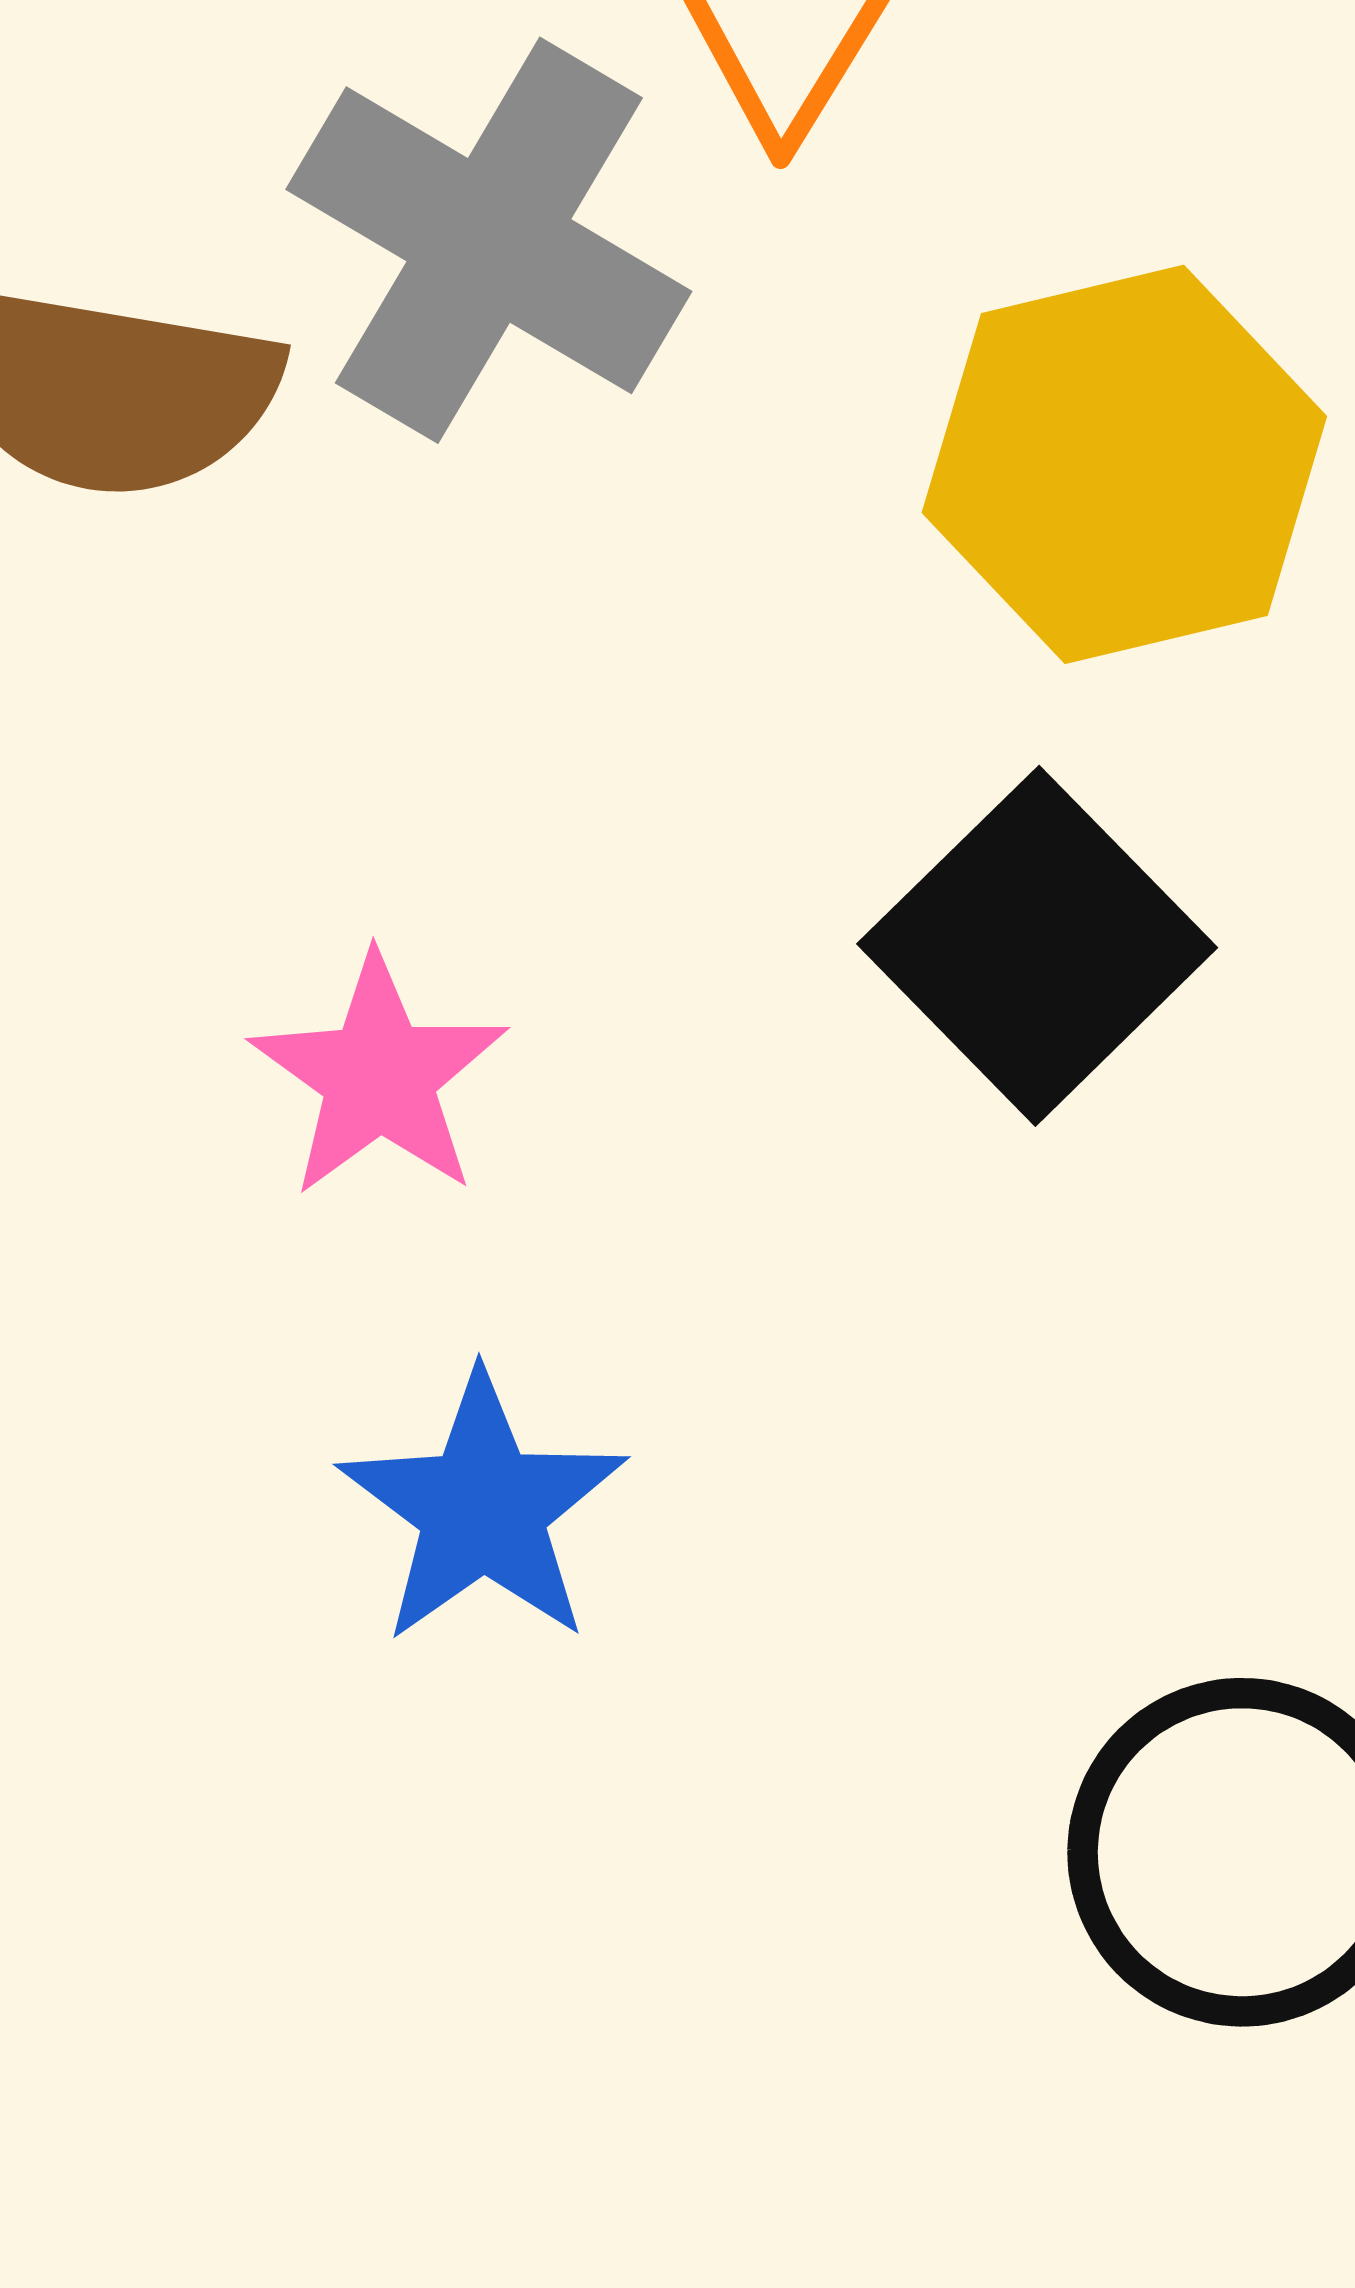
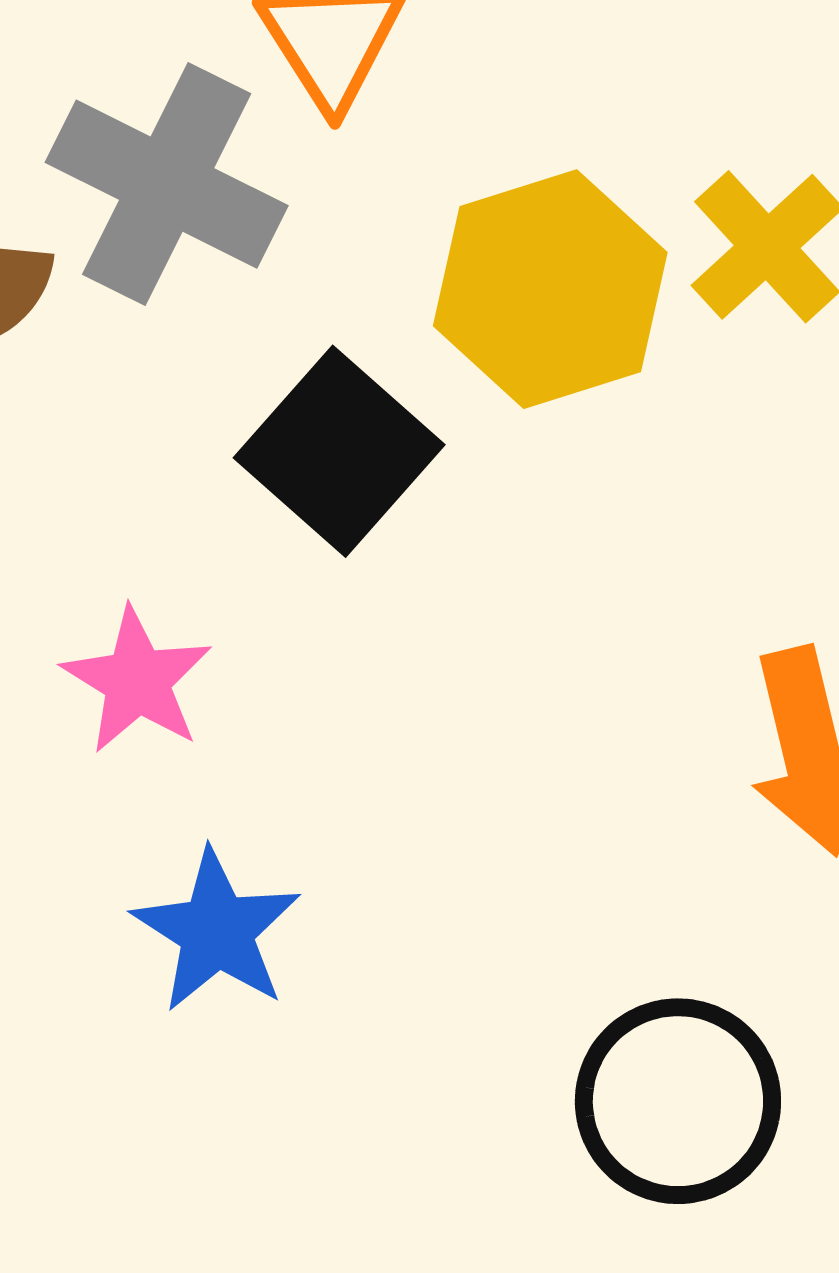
black square: (1037, 946) -> (339, 451), moved

